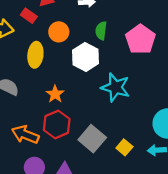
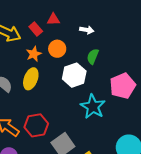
pink pentagon: (140, 39) -> (123, 86), moved
yellow ellipse: (35, 55) -> (31, 79), moved
orange star: (55, 94) -> (34, 54), moved

